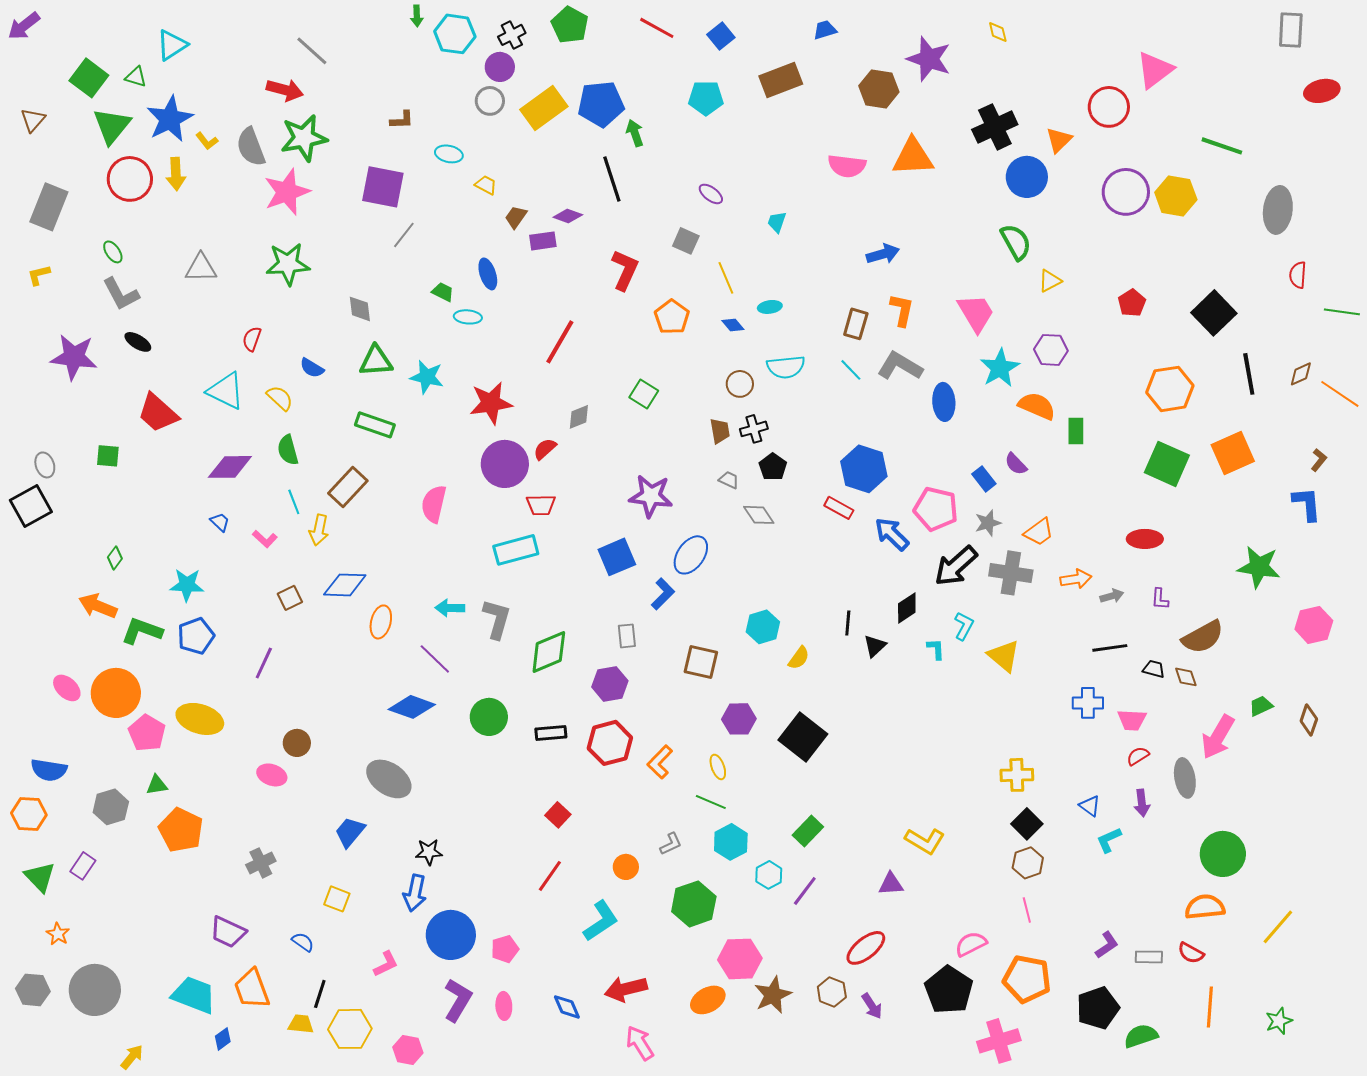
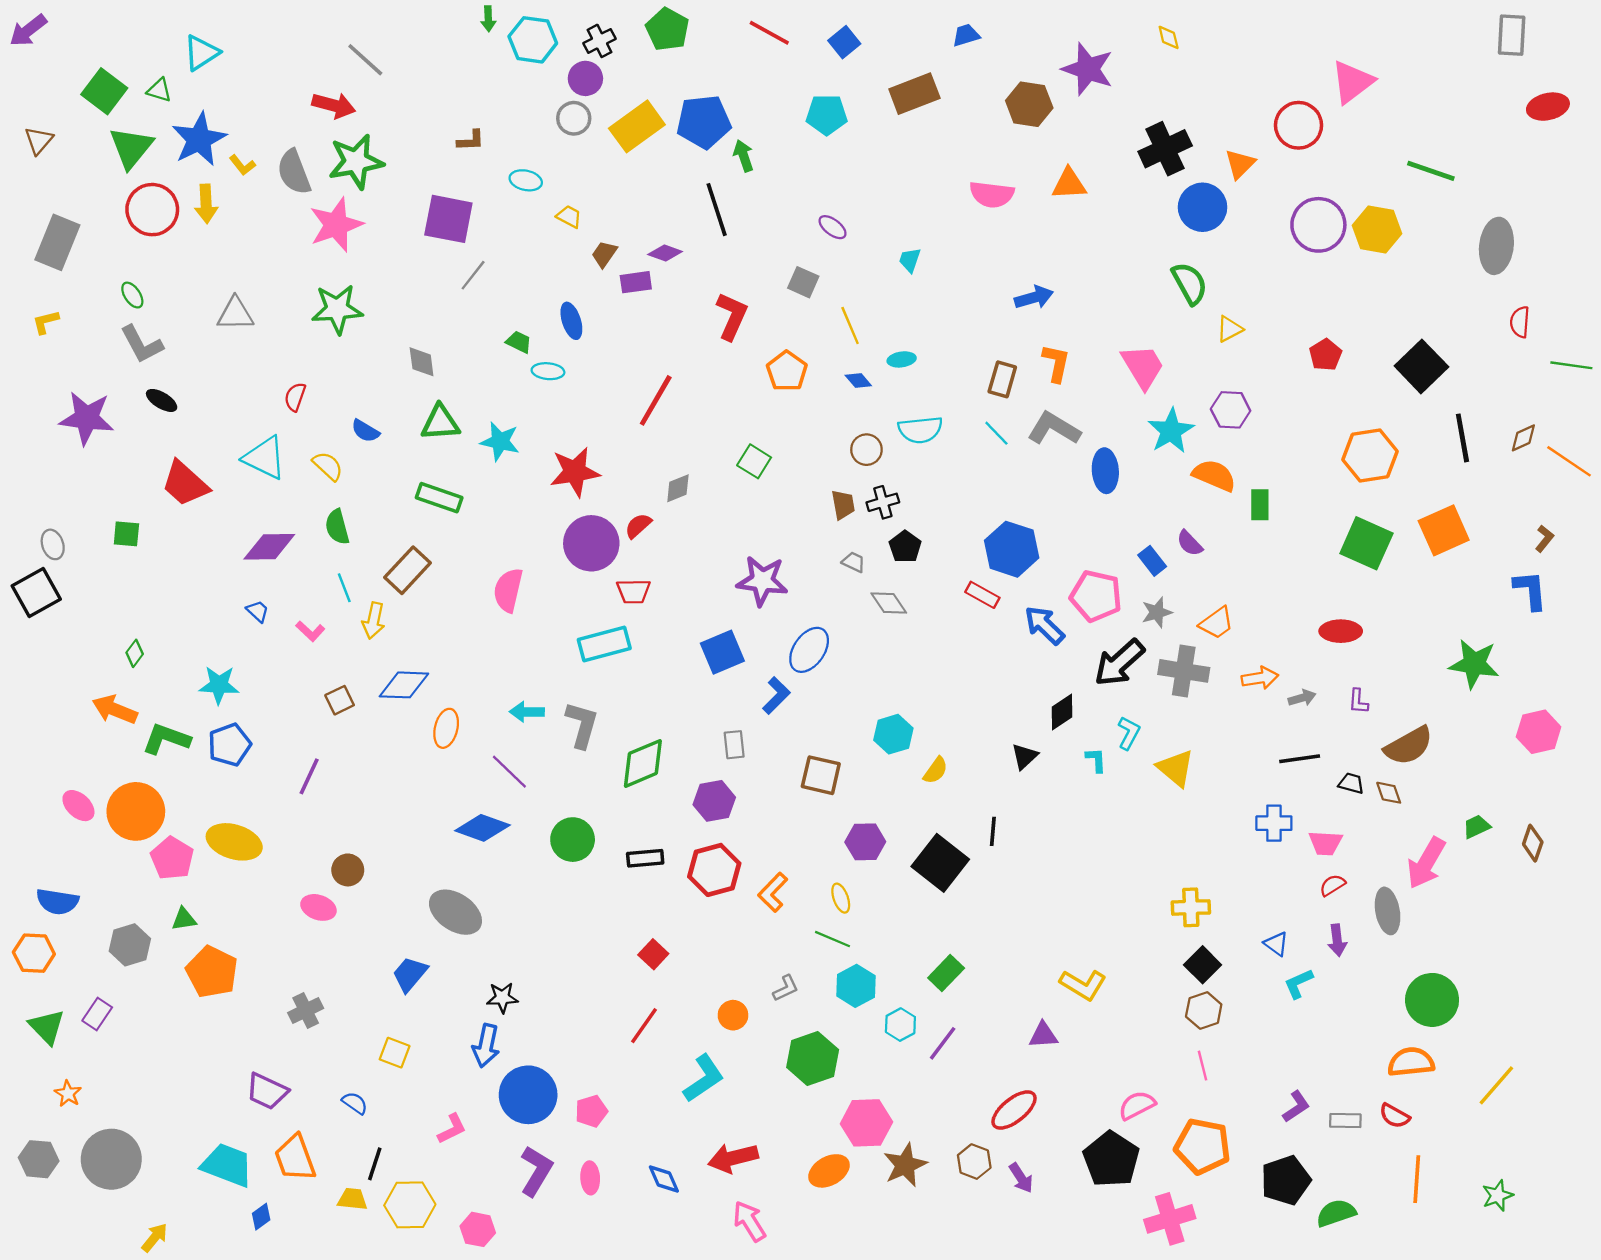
orange triangle: (913, 157) -> (1069, 184), size x0.7
black line: (848, 623) -> (993, 831), moved

